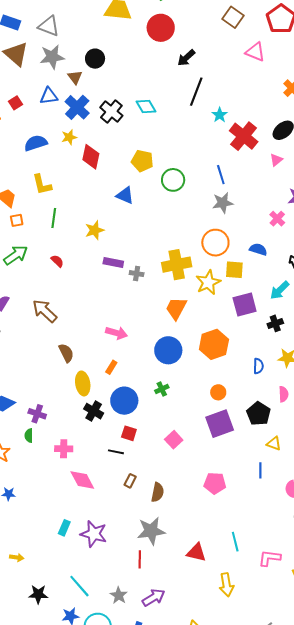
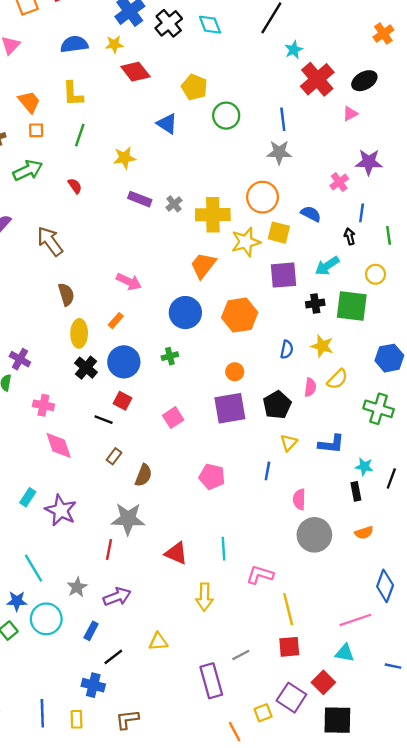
red diamond: (91, 157) -> (135, 72), turned -60
gray cross: (137, 274) -> (174, 204), moved, turned 32
yellow triangle: (274, 444) -> (289, 443), turned 42

